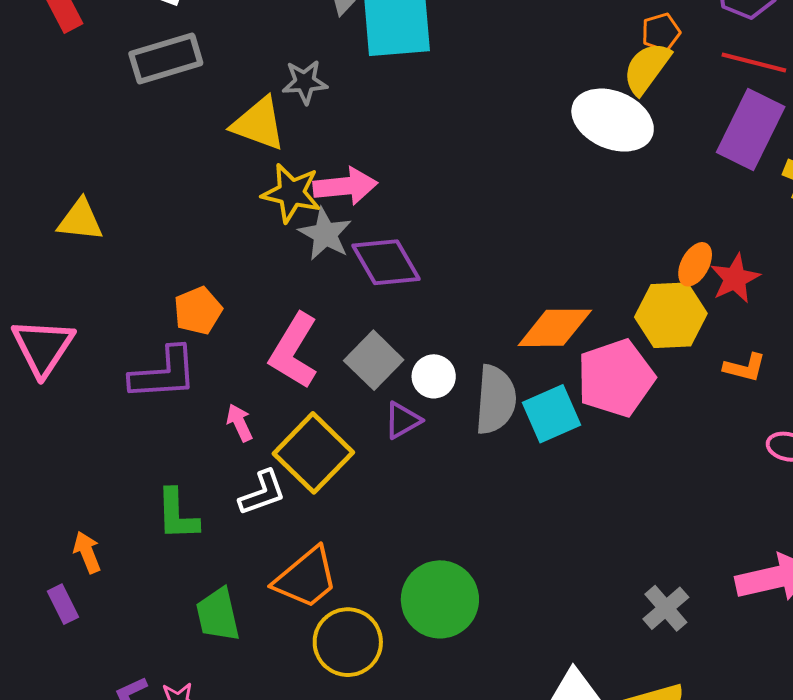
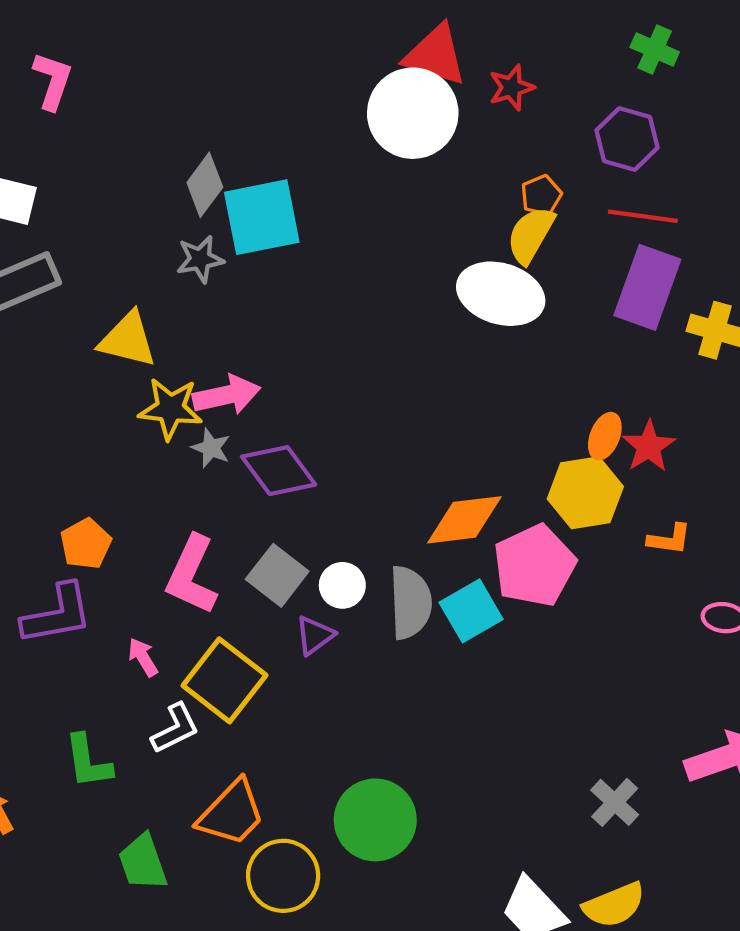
gray star: (305, 82) -> (200, 259), moved
gray star: (325, 234) -> (211, 448), size x0.7

